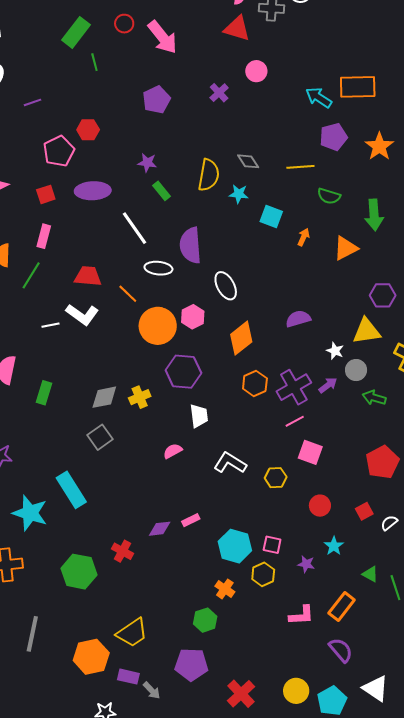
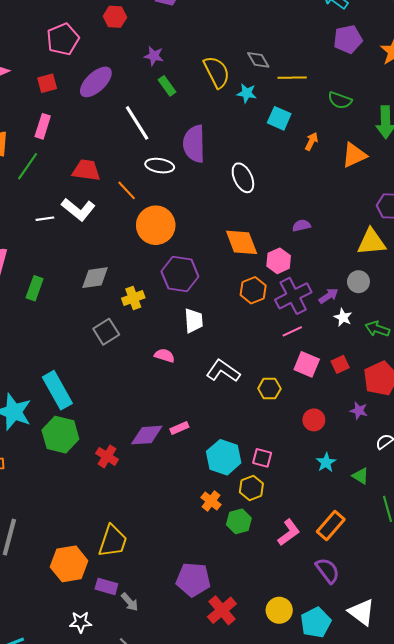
red hexagon: (88, 130) -> (115, 17), moved
yellow line: (300, 167) -> (292, 78), moved
yellow semicircle: (209, 175) -> (217, 72), turned -40
purple ellipse: (93, 191) -> (96, 82), turned -44
white ellipse: (226, 286) -> (243, 178), moved
pink hexagon: (193, 317) -> (279, 261), moved
purple semicircle: (298, 319) -> (301, 225), size x0.7
orange diamond: (241, 338) -> (242, 242), turned -76
white star: (335, 351) -> (343, 317), moved
gray diamond: (104, 397) -> (95, 278), moved
green arrow: (374, 398) -> (377, 329), moved
gray square: (100, 437) -> (106, 332), moved
pink semicircle: (173, 451) -> (164, 355), turned 42
red square: (364, 511) -> (340, 364), moved
purple diamond: (160, 529) -> (147, 435), size x1.4
purple star: (306, 564) -> (359, 411), moved
green hexagon: (79, 572) -> (60, 435), moved
green triangle: (370, 574) -> (361, 476), moved
pink L-shape: (301, 615) -> (289, 532), turned -36
green hexagon: (205, 620) -> (239, 521), moved
yellow trapezoid: (132, 633) -> (113, 541), turned -40
purple pentagon: (191, 665) -> (193, 580), moved

